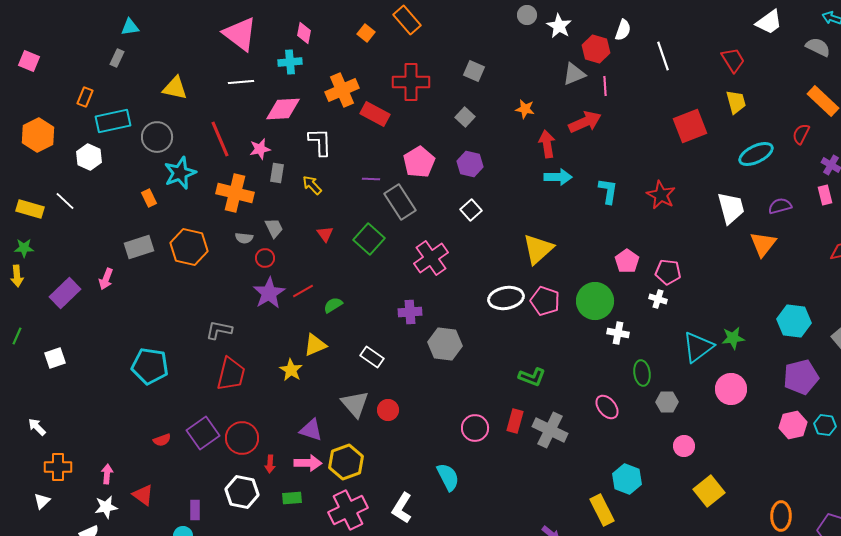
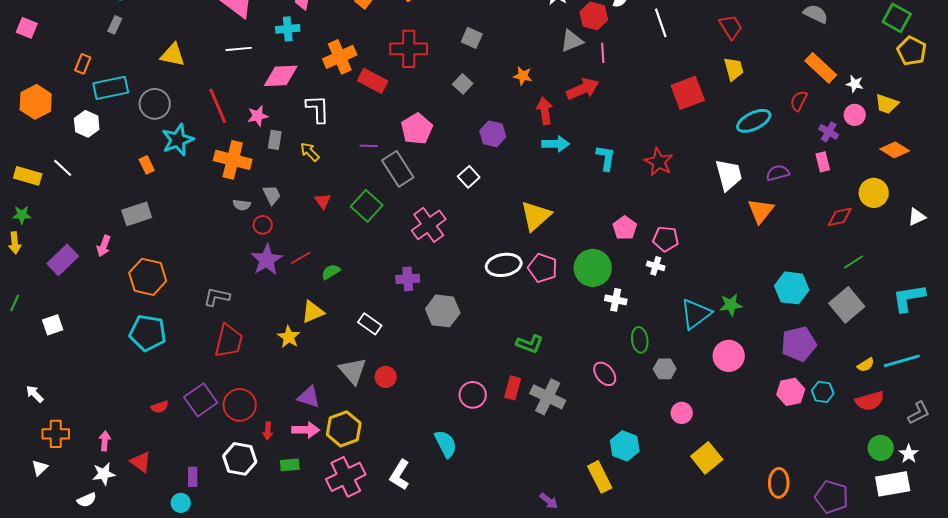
purple hexagon: (470, 164) -> (493, 134), moved
orange hexagon: (189, 247) -> (148, 277), moved

